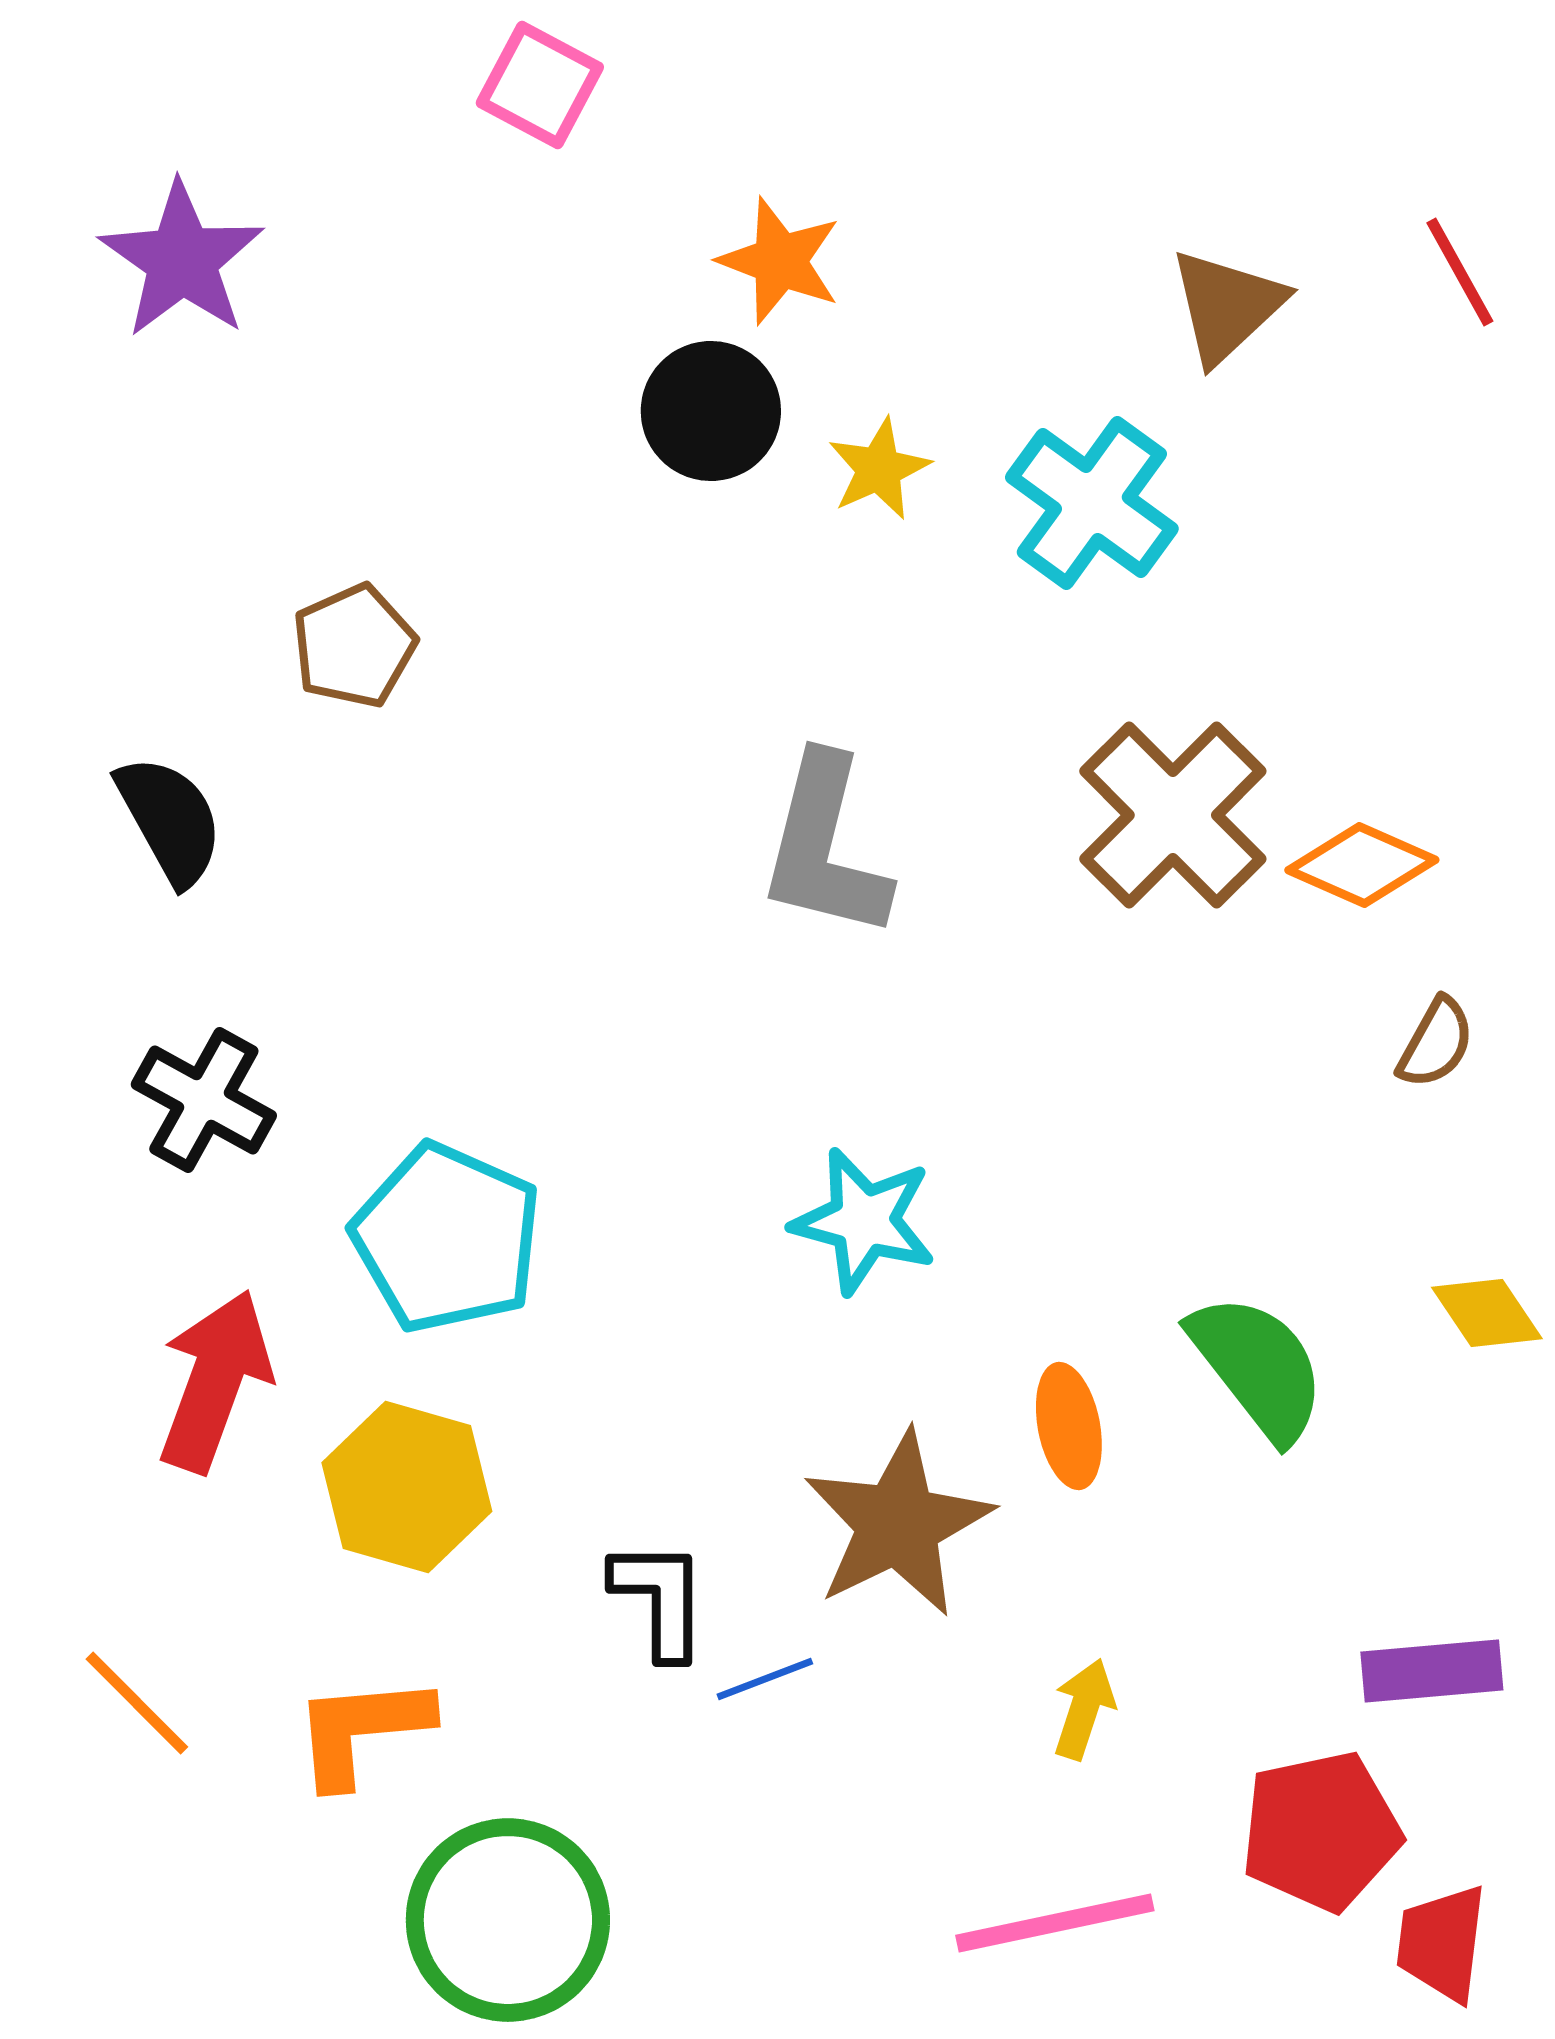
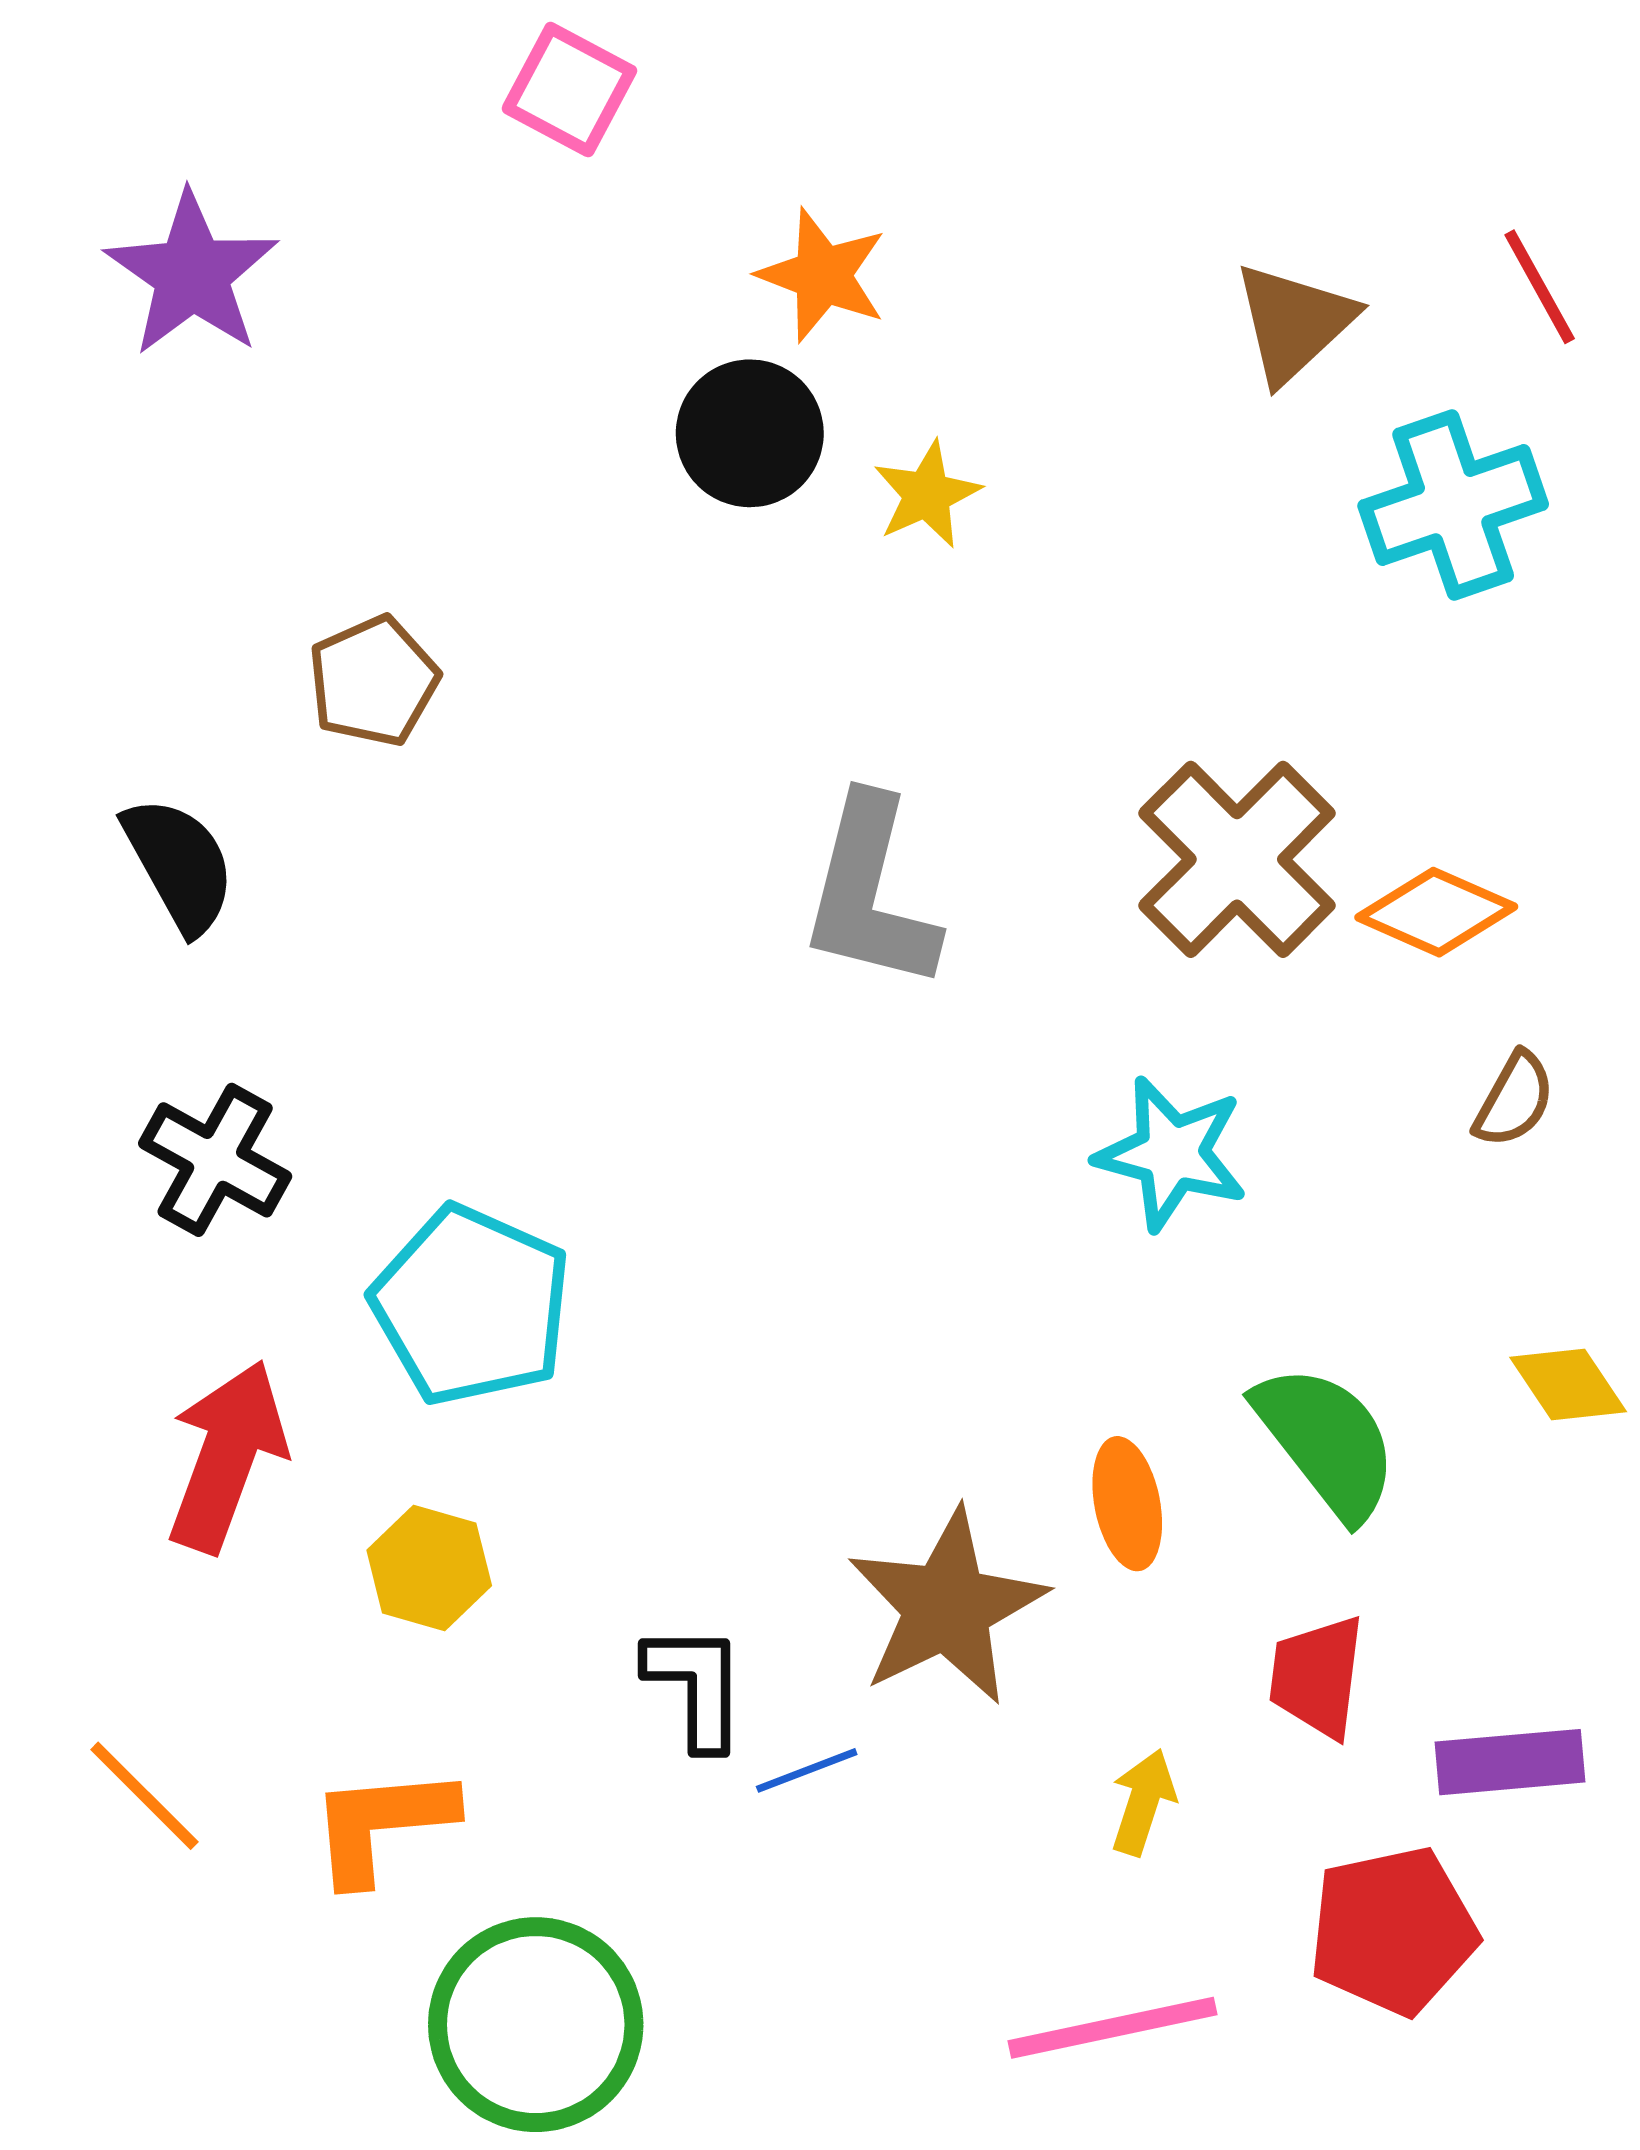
cyan cross: (1092, 503) -> (1453, 505), moved, turned 35
cyan star: (864, 1221) -> (1172, 1154), moved
yellow hexagon: (407, 1487) -> (429, 1568), size x0.7
red trapezoid: (1442, 1943) -> (1317, 1677), moved

